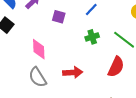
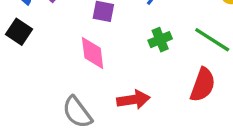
pink diamond: (39, 49) -> (93, 53), moved

